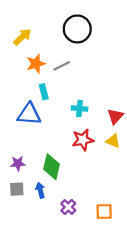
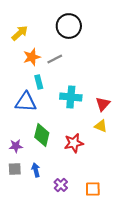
cyan cross: (80, 108) -> (71, 97), size x1.5
red star: (83, 140) -> (74, 143), moved
green diamond: (52, 167) -> (42, 135), moved

